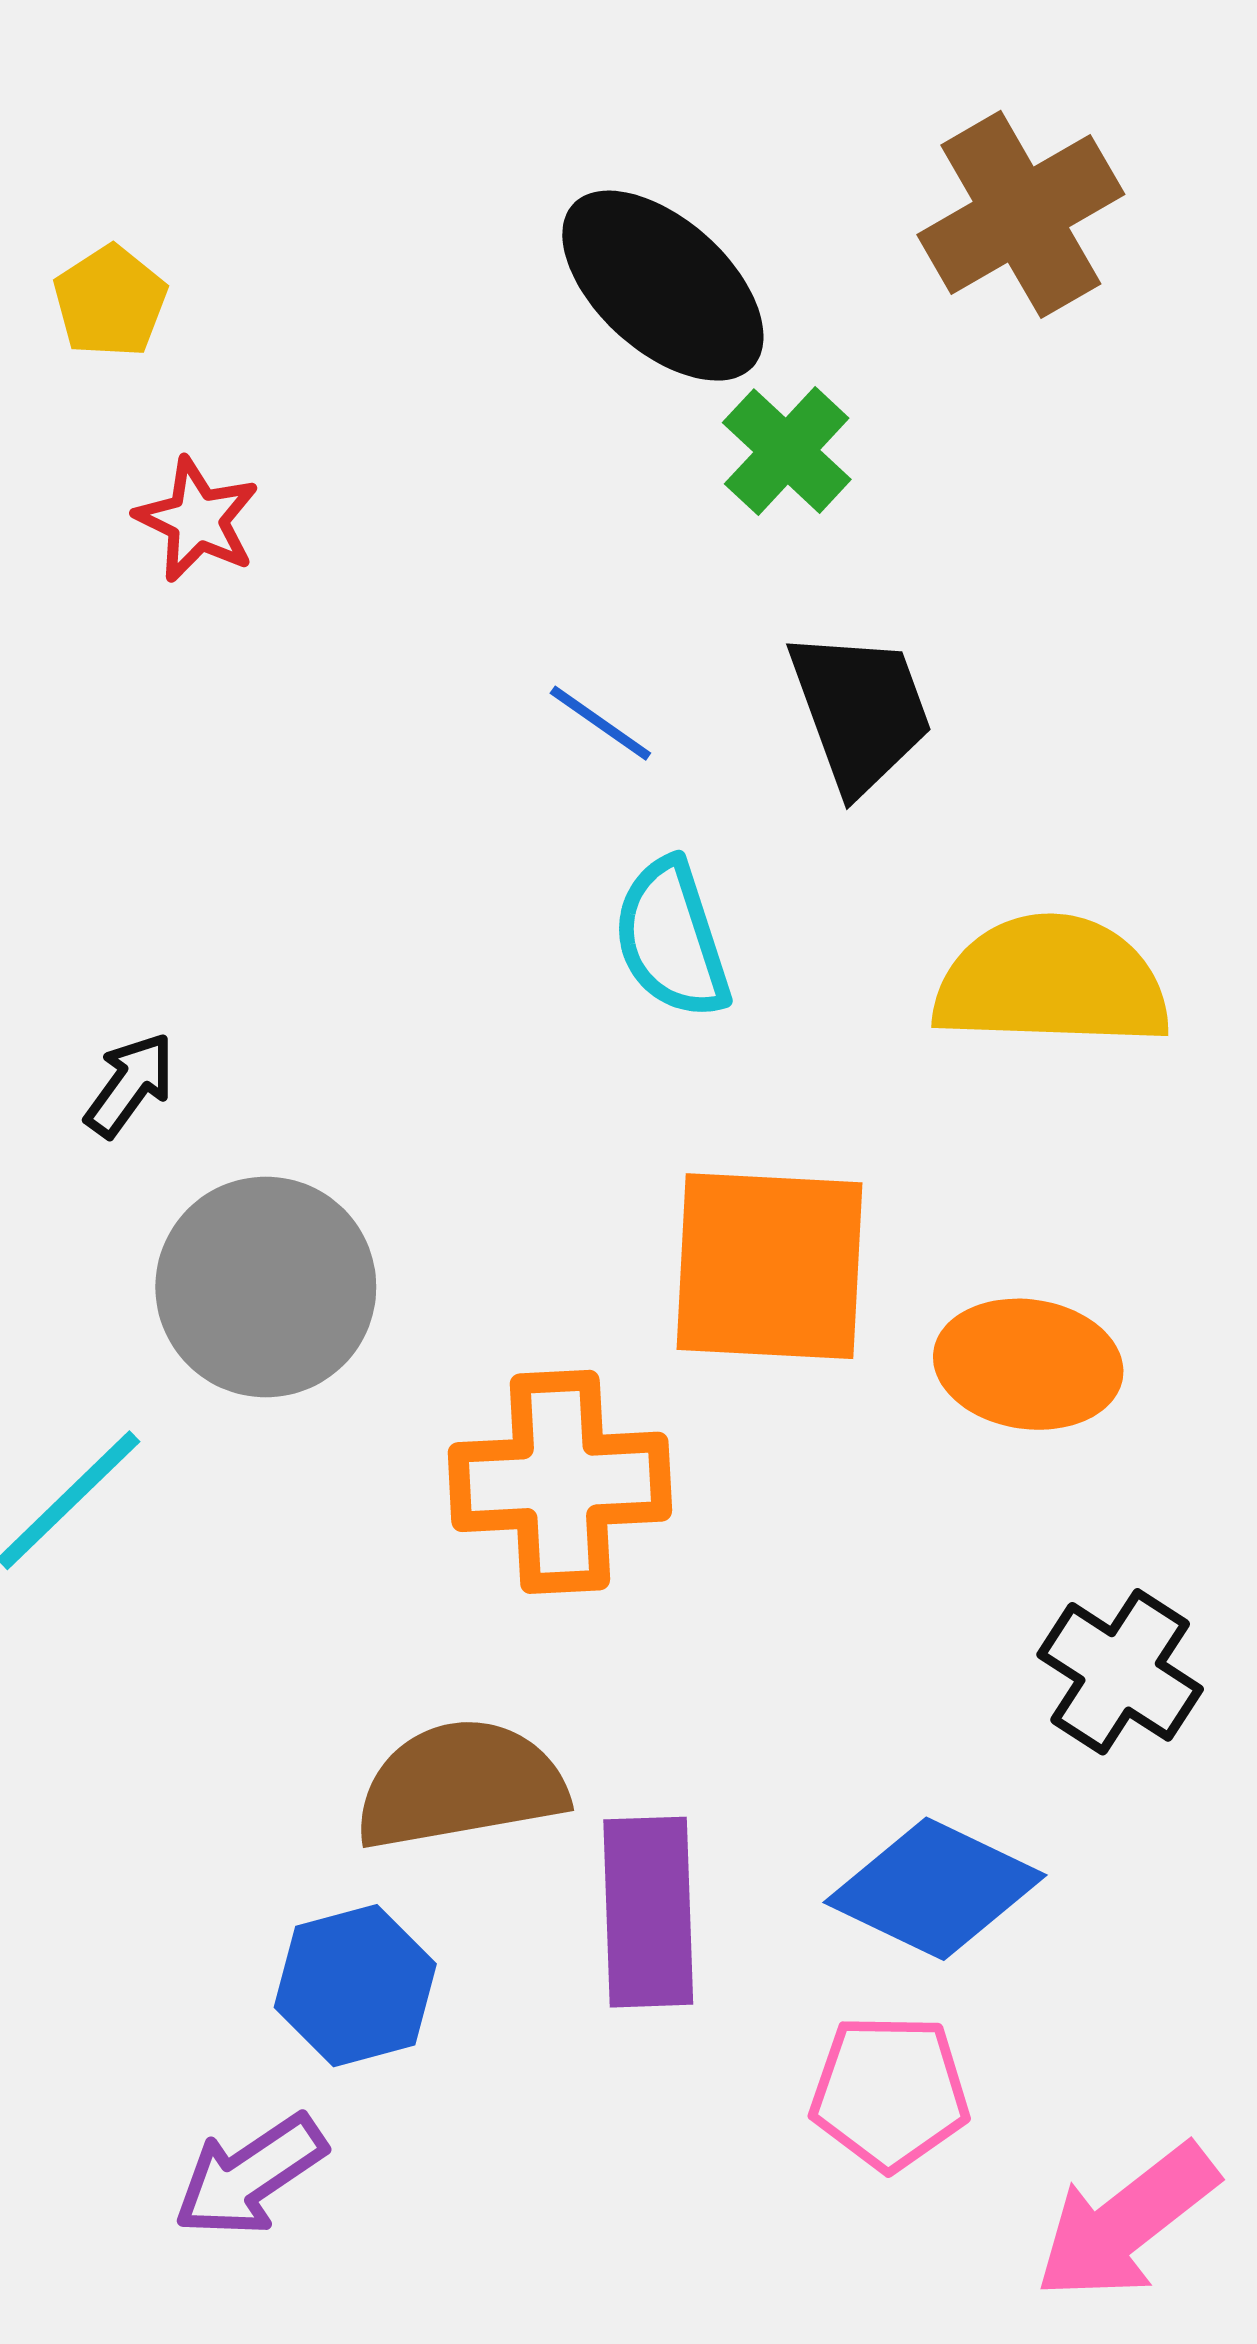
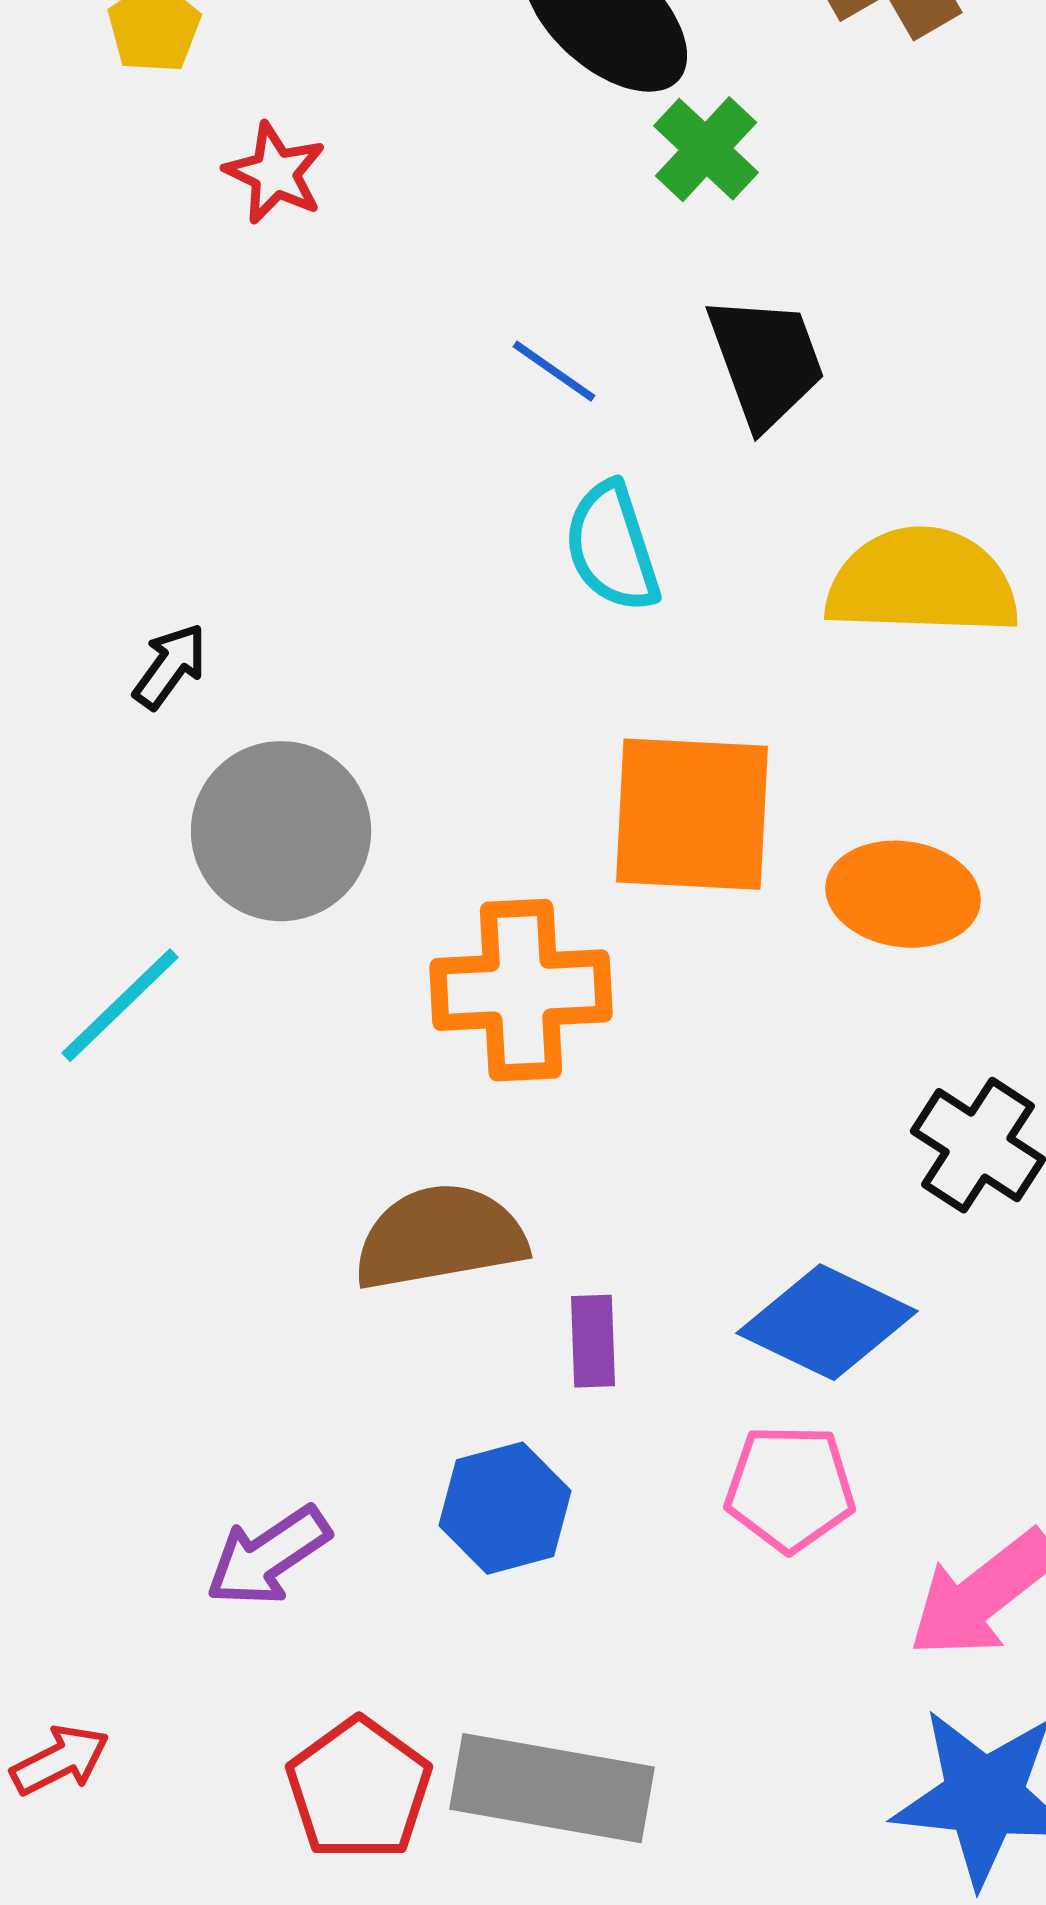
red star: (197, 520) -> (275, 173), moved
purple rectangle: (648, 1912) -> (593, 1341), size x0.6
blue hexagon: (355, 1986) -> (505, 1508), moved

